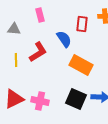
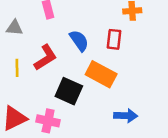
red rectangle: (82, 24) -> (114, 39), moved
black square: (76, 99) -> (69, 91), moved

